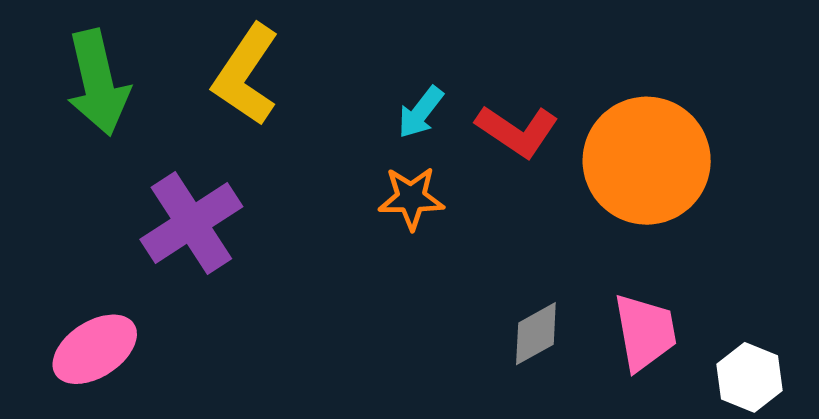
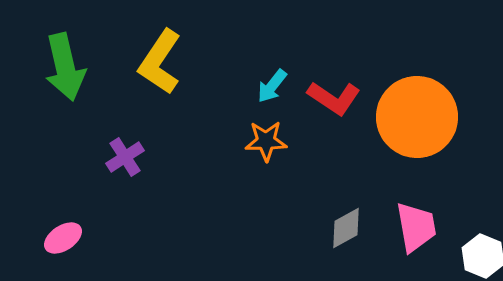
purple cross: (191, 223) -> (125, 157), size x0.6
pink ellipse: (95, 349) -> (63, 238), size x0.7

